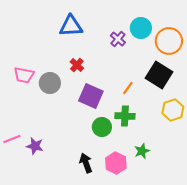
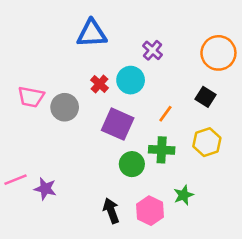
cyan circle: (141, 28) -> (131, 80), moved
black square: (159, 75) -> (206, 97), size x0.6
yellow hexagon: (173, 110) -> (207, 142), moved

